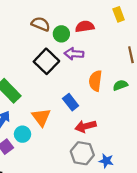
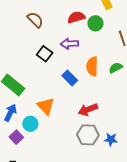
brown semicircle: (41, 24) -> (35, 20), turned 30
green circle: (61, 34) -> (95, 23), moved
black square: (46, 61) -> (45, 54), size x0.7
blue rectangle: (71, 102) -> (70, 78), moved

